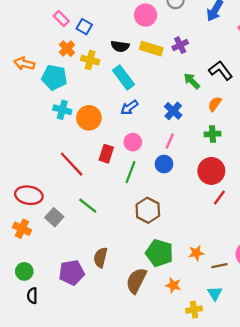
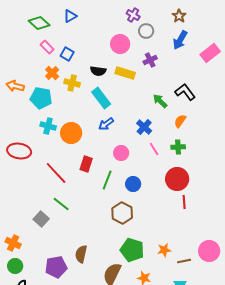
purple cross: (180, 45) -> (150, 60), moved
pink line: (170, 141) -> (154, 149), moved, turned -56
pink circle: (133, 142) -> (121, 153), moved
blue circle: (164, 164) -> (133, 184), moved
red ellipse: (29, 195) -> (19, 151), moved
red line: (219, 198) -> (184, 202), turned -40
green line: (88, 206) -> (61, 204), moved
orange cross: (22, 229) -> (13, 243), moved

